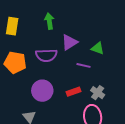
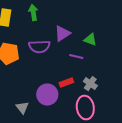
green arrow: (49, 21) -> (33, 13), moved
purple circle: (42, 91) -> (47, 95), moved

